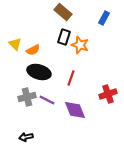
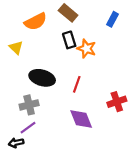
black rectangle: (64, 37) -> (69, 40), turned -35
orange semicircle: (33, 50) -> (36, 21), moved, size x1.5
purple line: (47, 100) -> (28, 128), moved, turned -63
black arrow: (26, 137) -> (16, 143), moved

